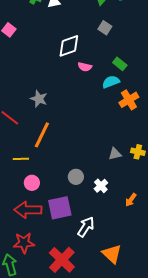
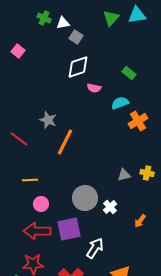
gray square: (105, 28) -> (76, 37), moved
green rectangle: (120, 64) -> (129, 73), moved
orange line: (42, 135) -> (65, 142), moved
gray circle: (76, 177) -> (85, 198), size x1.6

